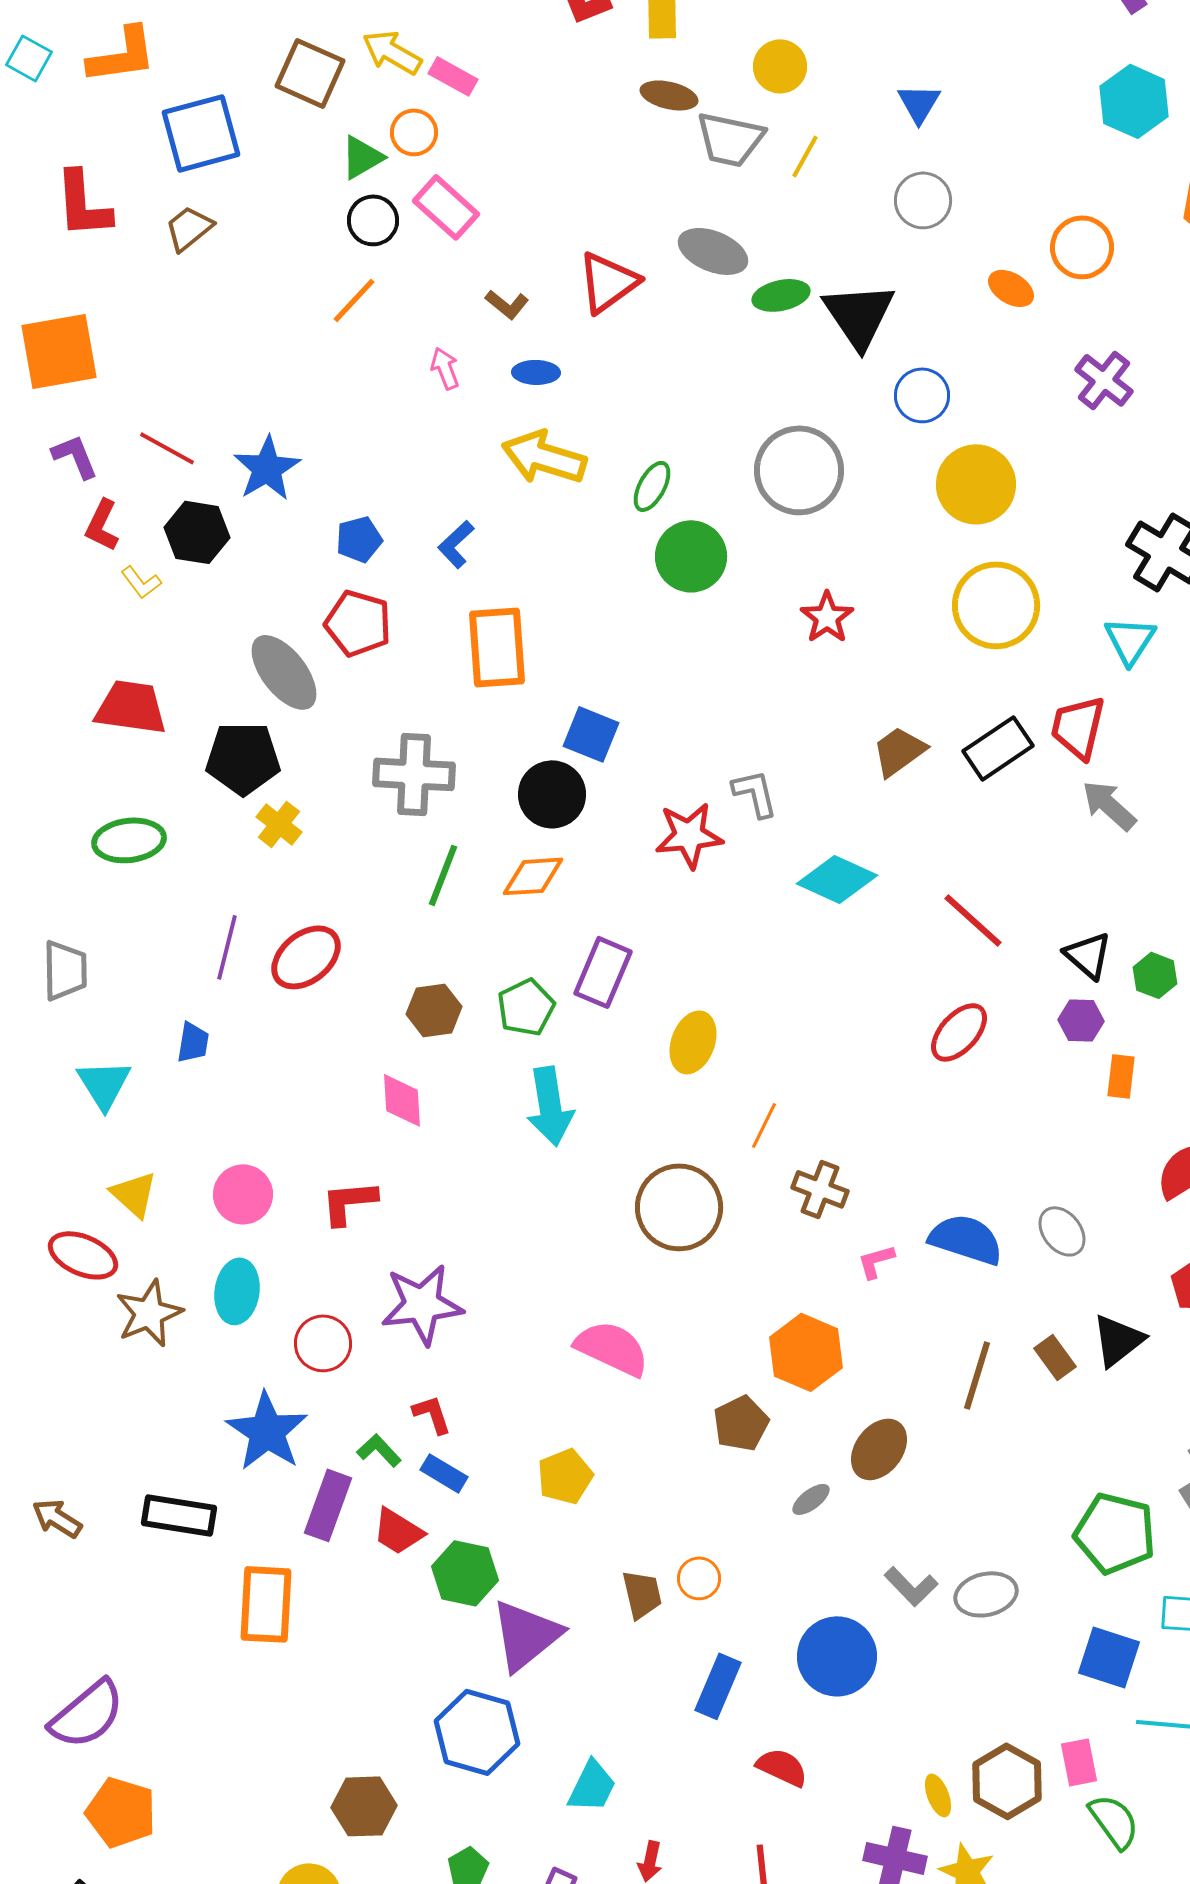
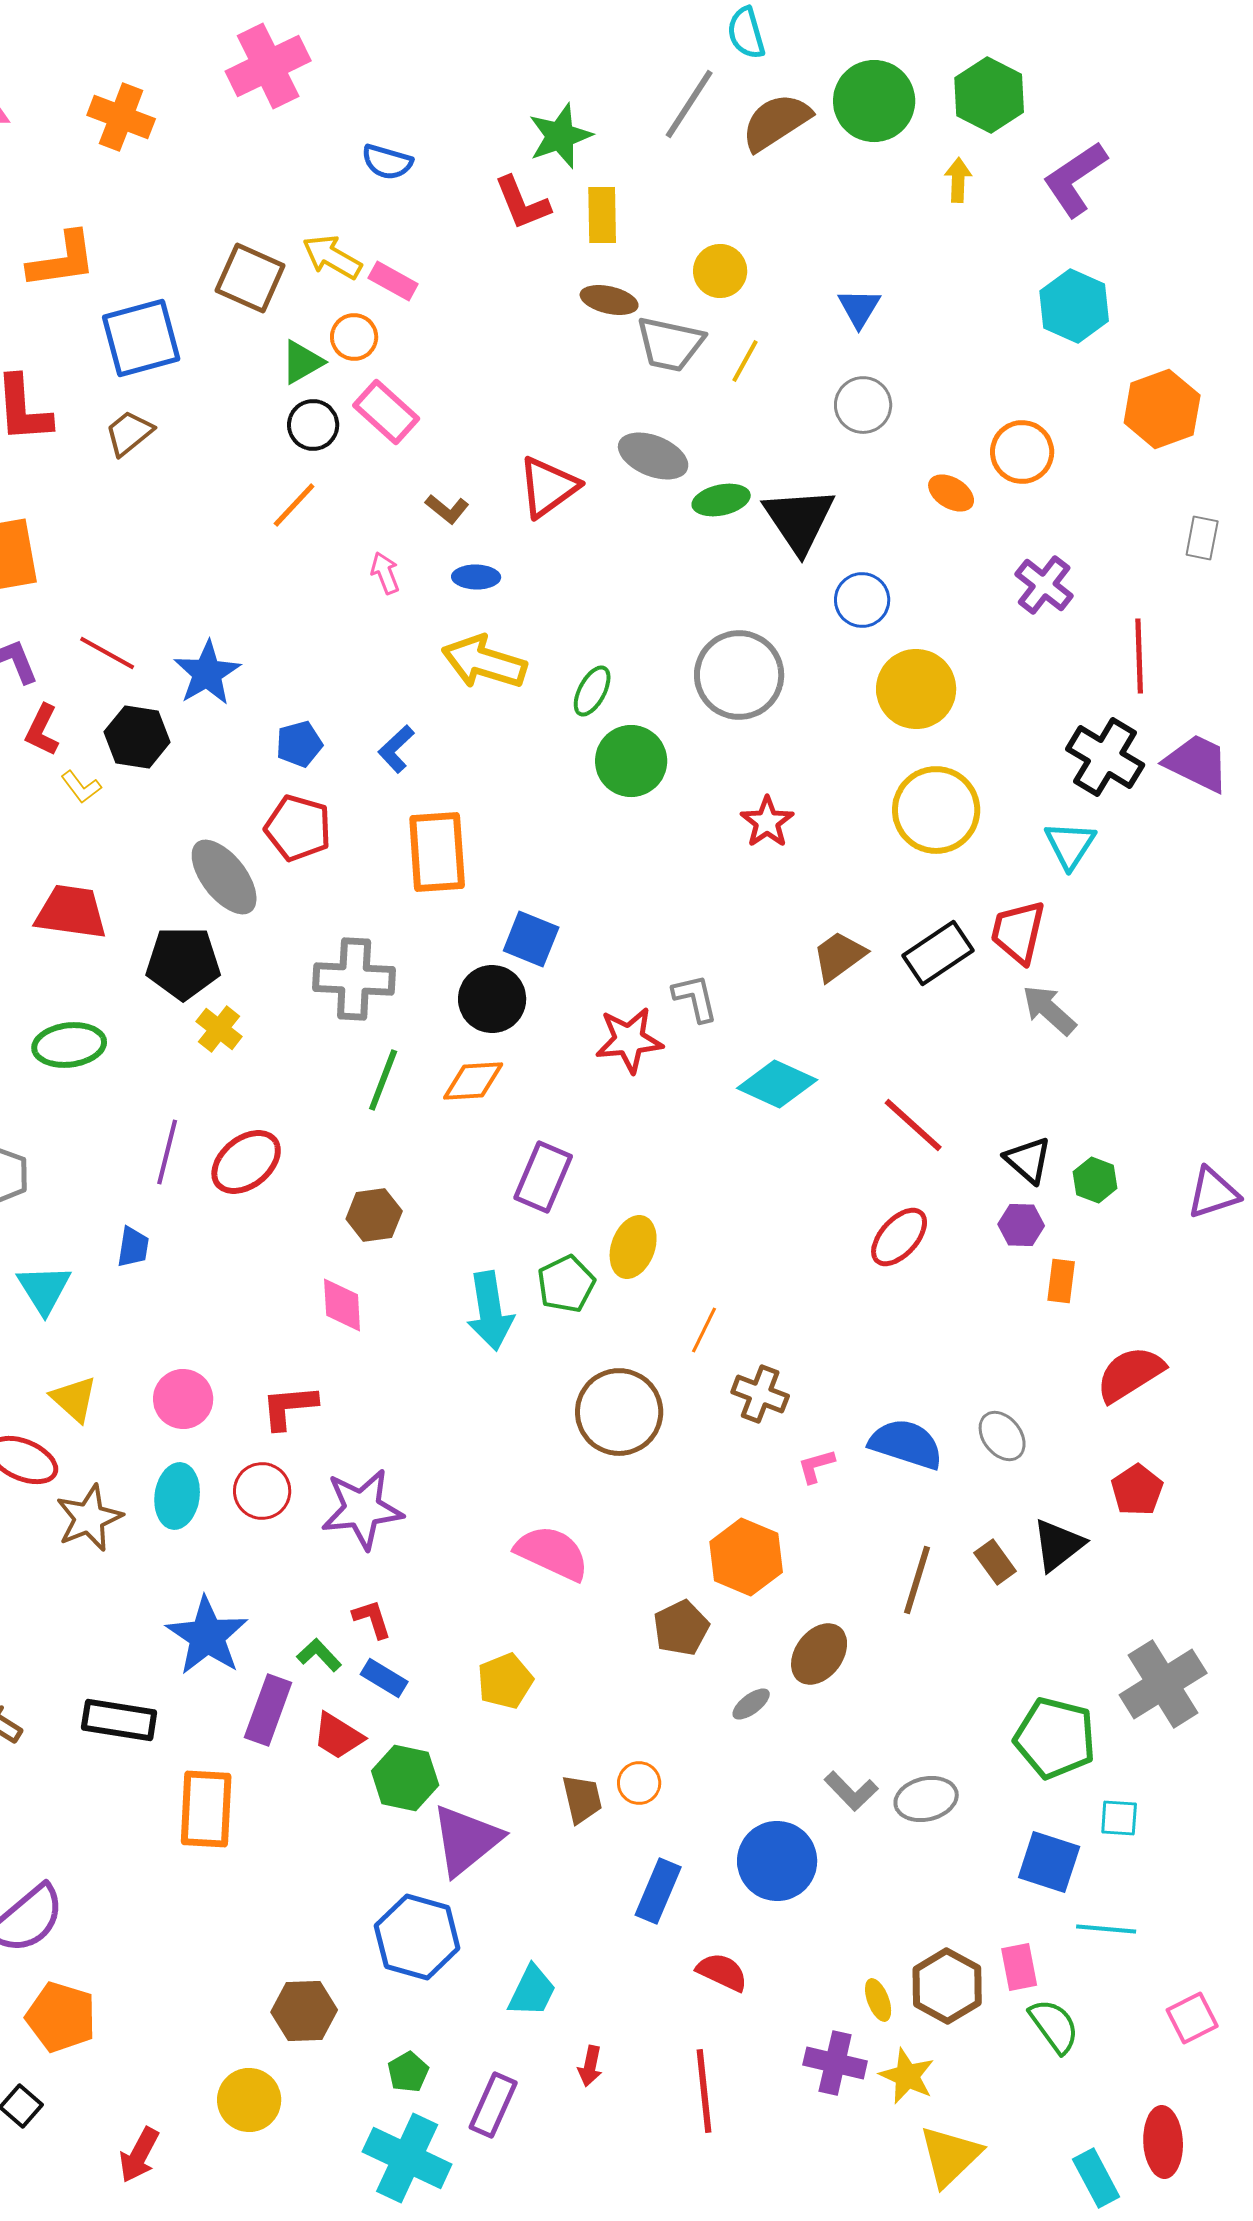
green pentagon: (526, 1007) -> (566, 1284), moved
red circle: (323, 1343) -> (262, 1491), moved

